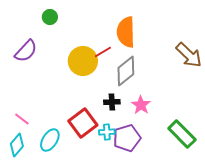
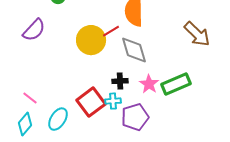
gray diamond: (126, 71) -> (134, 50), turned -68
cyan cross: (107, 132) -> (113, 101), moved
green rectangle: (182, 134) -> (176, 84), moved, turned -68

